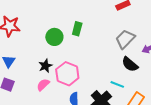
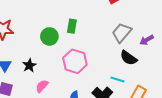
black star: (45, 66) -> (29, 65), moved
pink hexagon: (67, 74) -> (75, 61), moved

